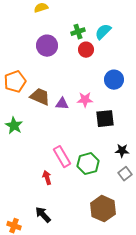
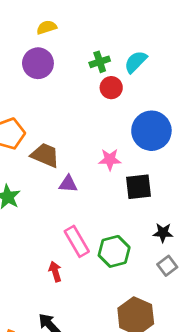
purple circle: (47, 46) -> (38, 63), moved
blue circle: (114, 80) -> (151, 131), size x1.4
purple triangle: (62, 104) -> (68, 184), moved

